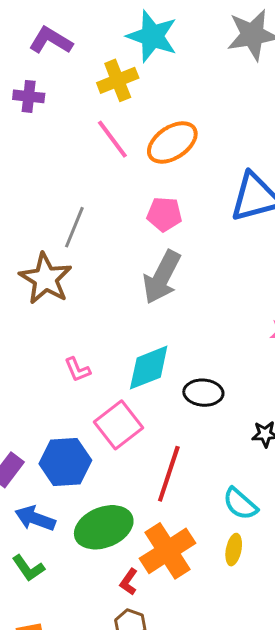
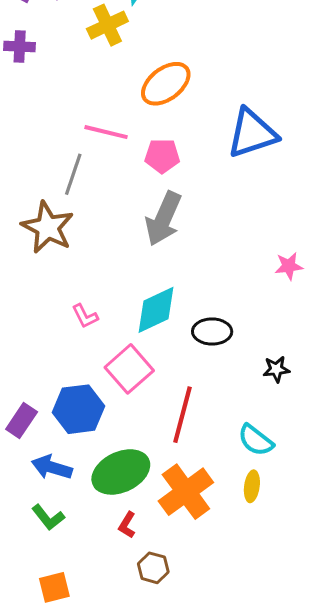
pink line: (112, 139) -> (106, 132), moved, turned -36
red L-shape: (129, 582) -> (127, 525), moved

